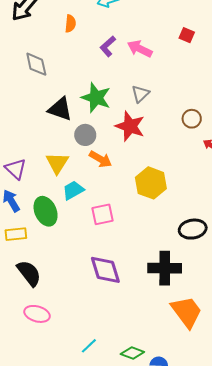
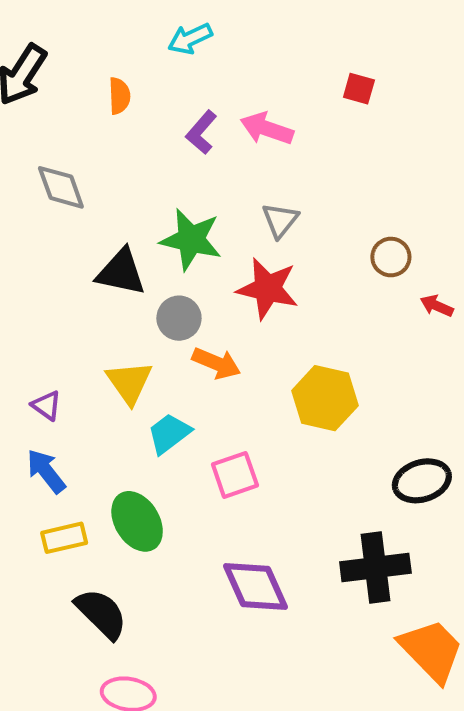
purple triangle: (16, 169) -> (46, 405), size x0.7
green ellipse: (46, 211) -> (137, 521), moved

